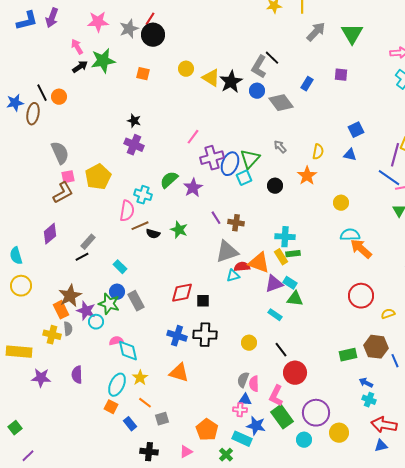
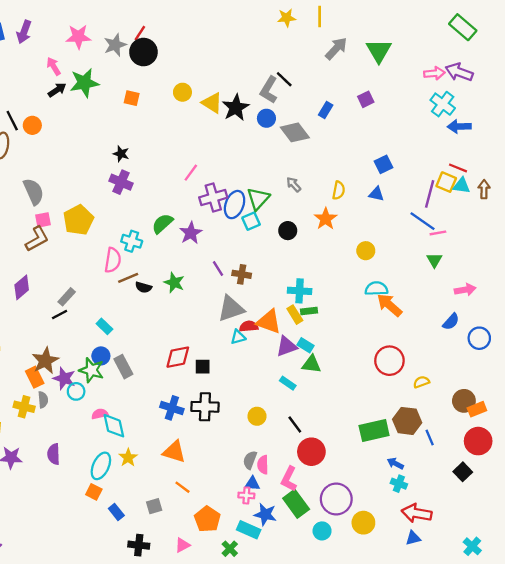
purple square: (341, 75) -> (366, 99), turned -32
green rectangle: (348, 355) -> (374, 430), size x1.4
orange line: (145, 403) -> (182, 487), moved

